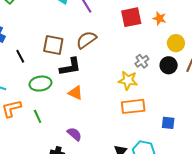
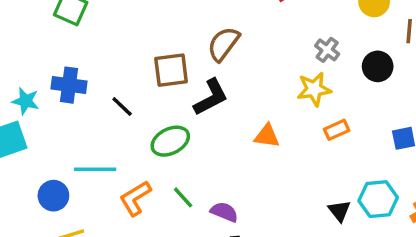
black circle: (169, 65) -> (378, 66), moved
orange triangle: (75, 93) -> (267, 136), moved
orange rectangle: (133, 106) -> (337, 130), size x0.6
purple semicircle: (74, 134) -> (224, 212), moved

